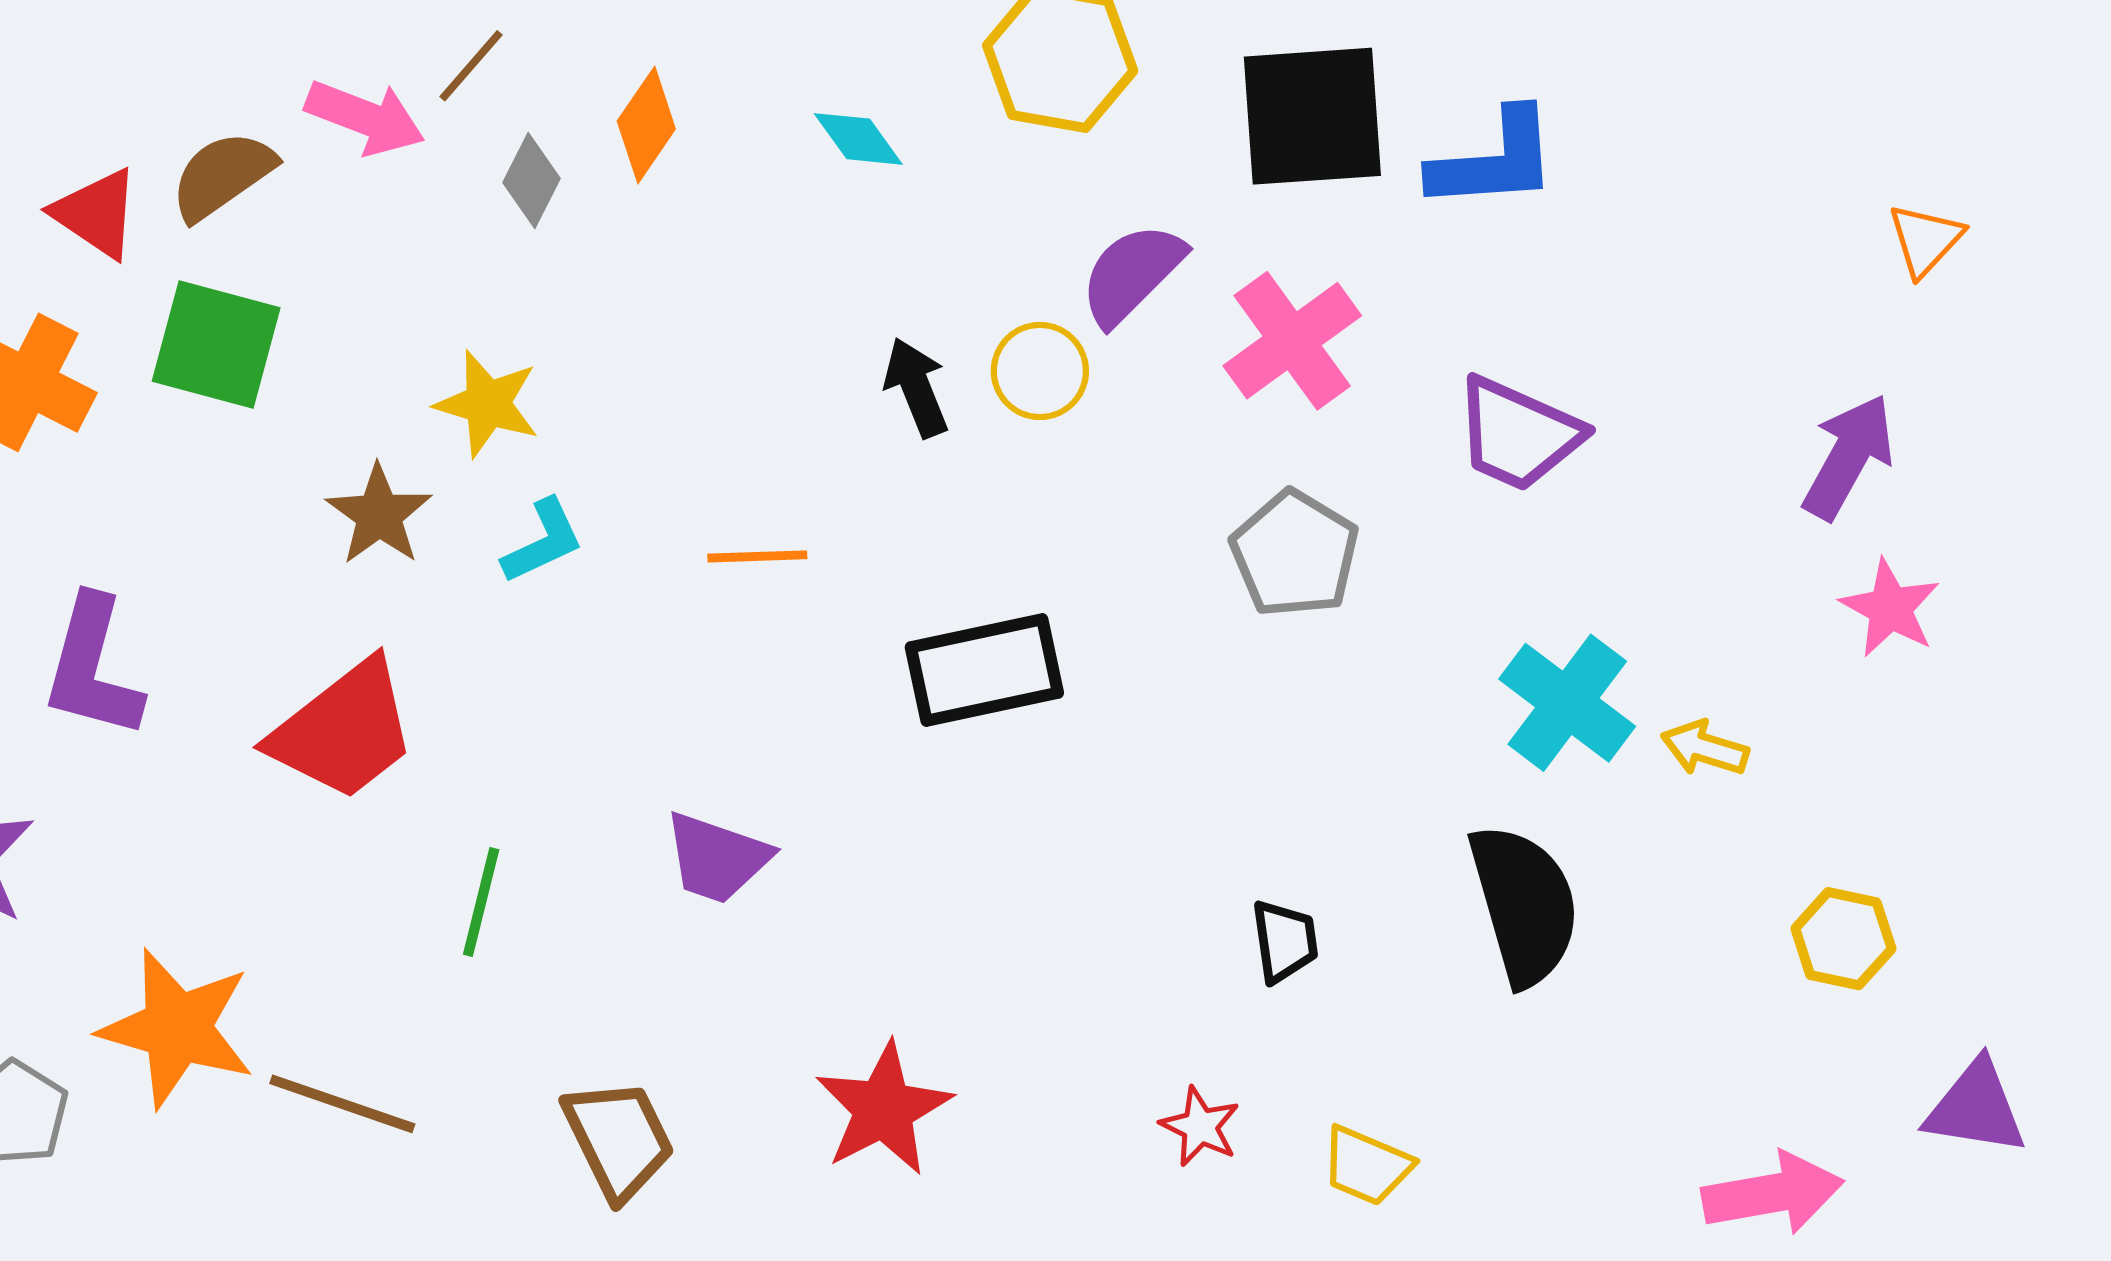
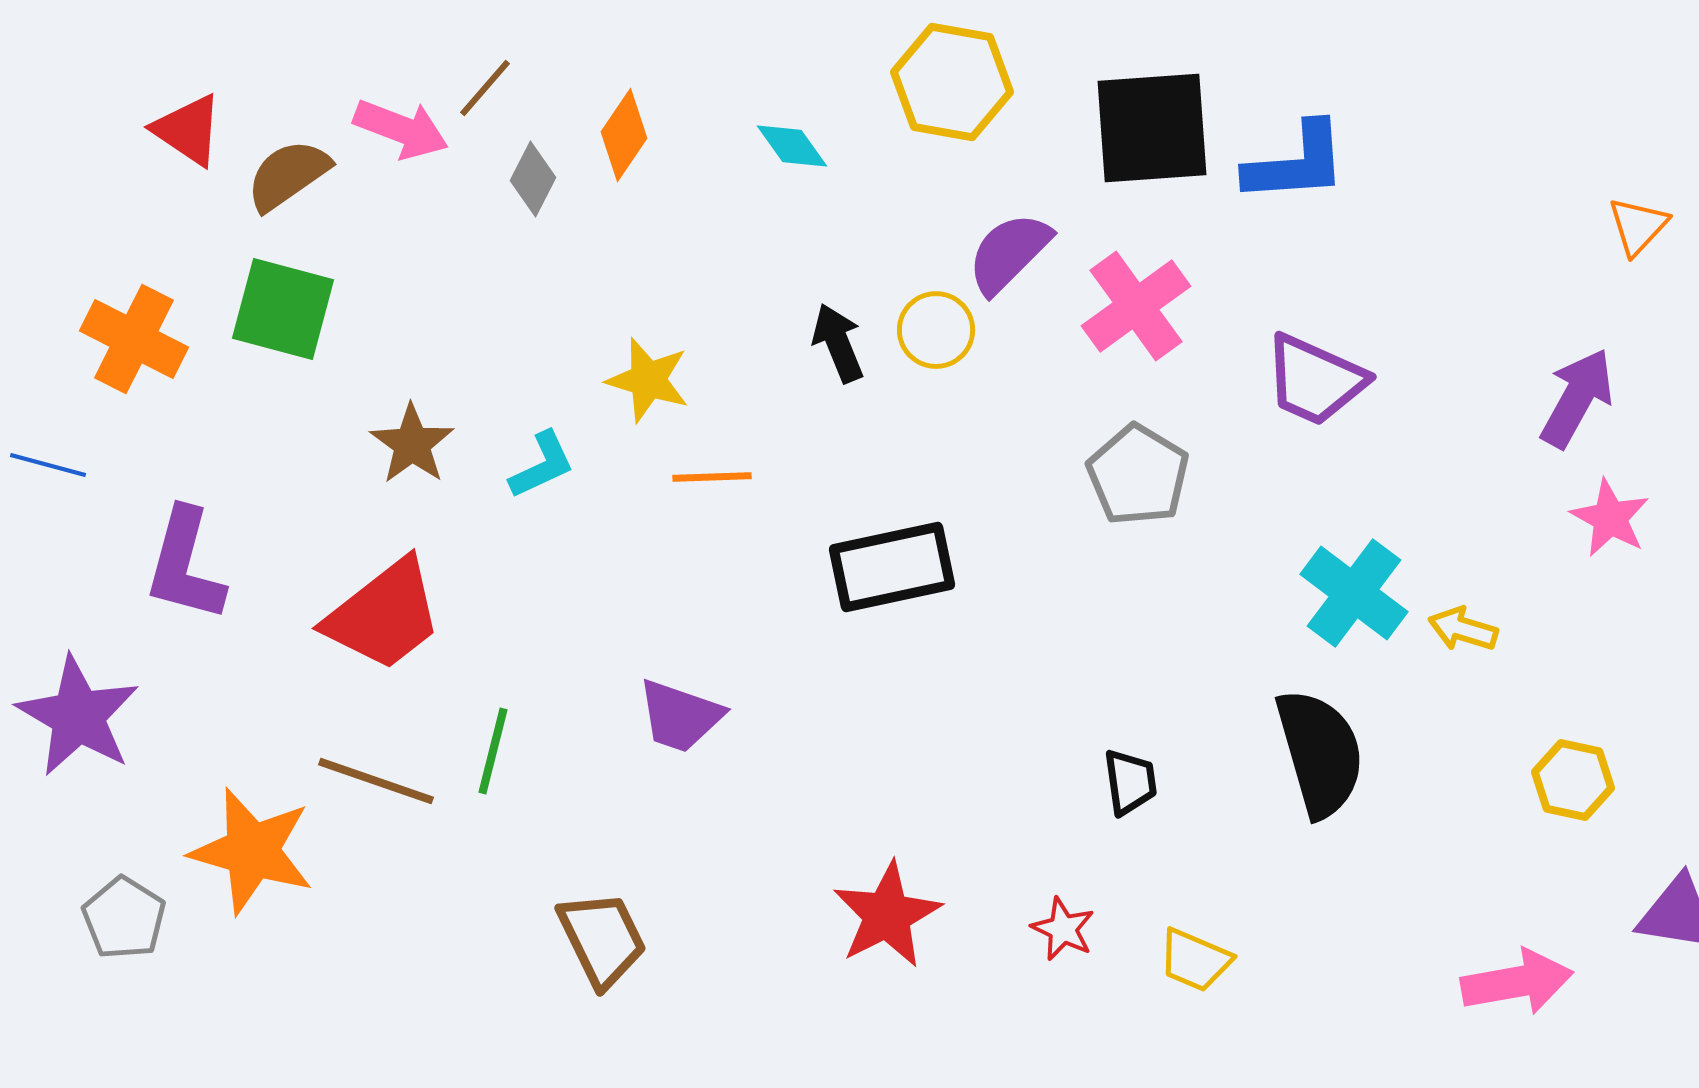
red triangle: (96, 213) -> (188, 130), moved
yellow star: (487, 404) -> (648, 380), moved
brown line: (342, 1104) -> (376, 781), moved
red star: (883, 1109) -> (887, 915), moved

